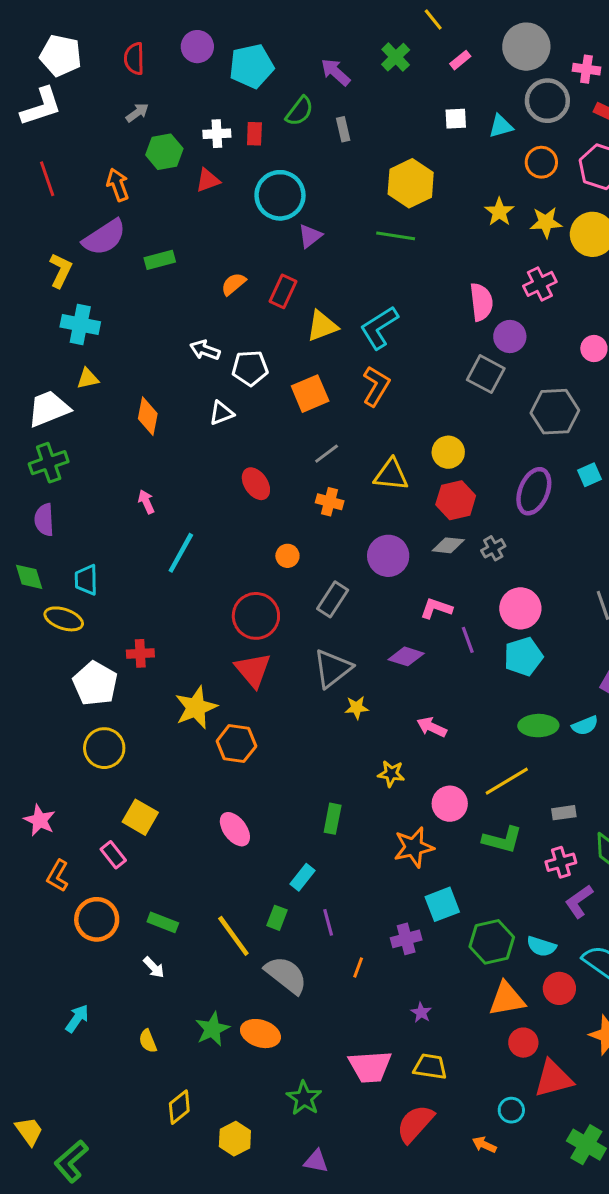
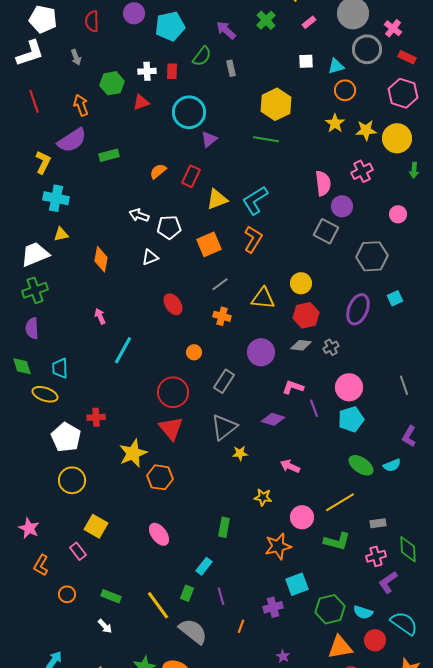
pink cross: (586, 69) -> (393, 28), turned 30
gray arrow: (137, 113) -> (76, 57), moved, turned 105
orange circle: (541, 162) -> (345, 90), moved
green ellipse: (538, 726) -> (361, 465), turned 35
orange circle: (97, 919) -> (67, 594), size x0.6

